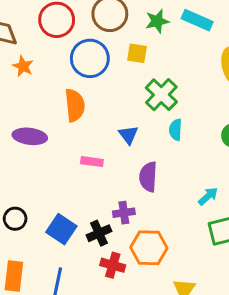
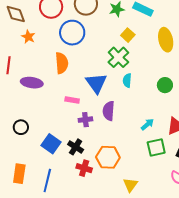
yellow square: (137, 53) -> (128, 35), moved, turned 32
blue triangle: (128, 135) -> (96, 83), size x1.6
purple cross: (124, 213) -> (85, 120), moved
black circle: (15, 219) -> (21, 127), moved
black cross: (99, 233) -> (76, 147), turned -35

